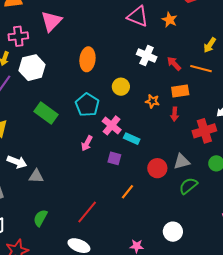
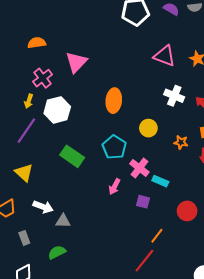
pink cross: (18, 36) -> (43, 78), turned -30
red line: (87, 212) -> (144, 261), moved
green semicircle: (40, 218) -> (57, 252), moved, turned 36

